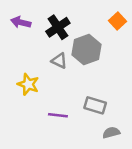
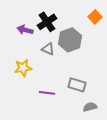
purple arrow: (21, 22) -> (25, 30), moved
yellow star: (28, 84) -> (23, 68), turned -30

